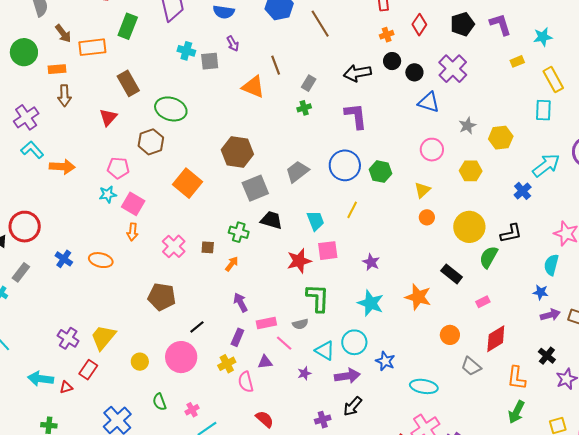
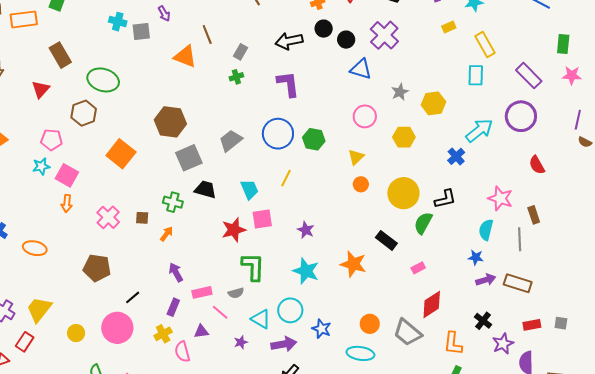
orange ellipse: (101, 260) -> (35, 248), moved
orange circle: (450, 335) -> (370, 324), moved
gray trapezoid: (471, 366) -> (407, 332), size x1.4

